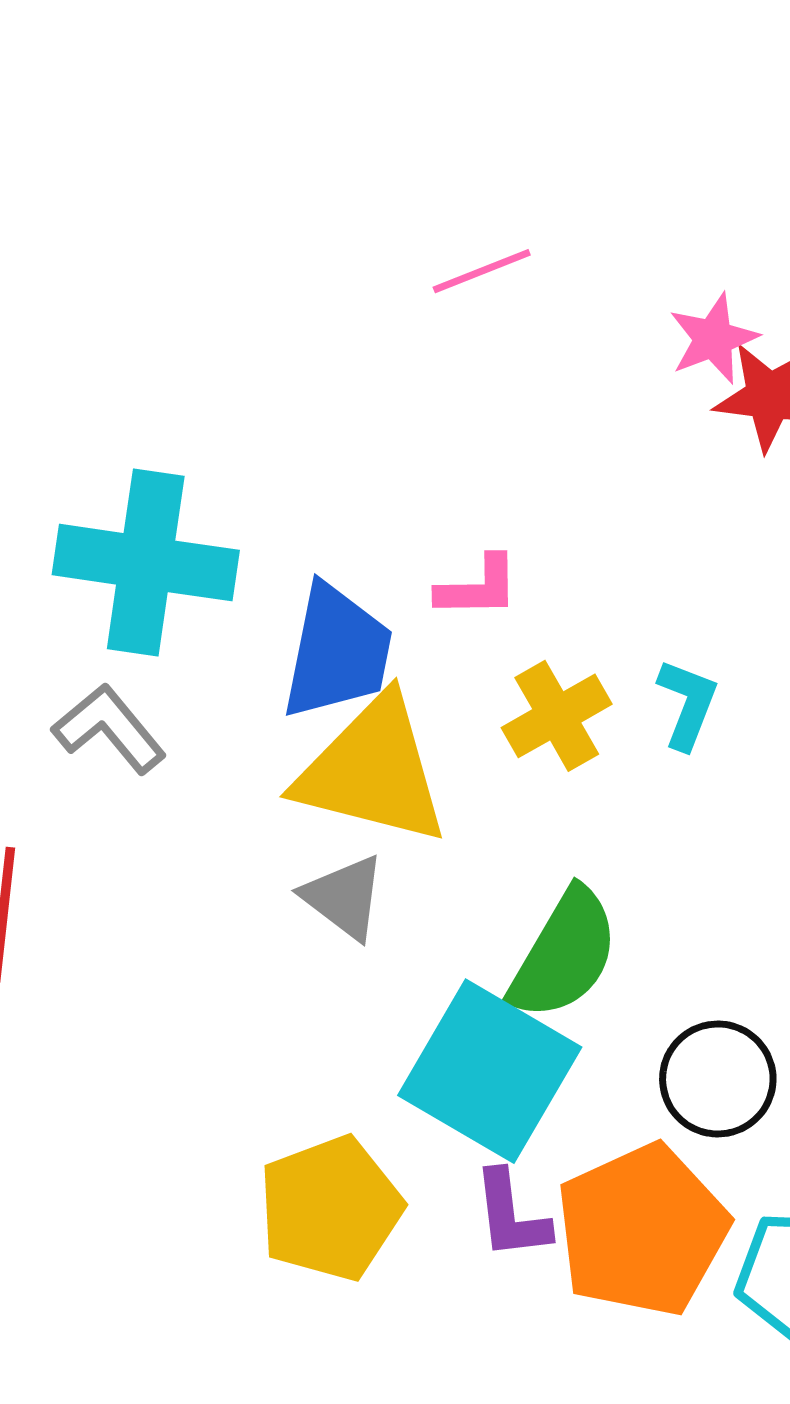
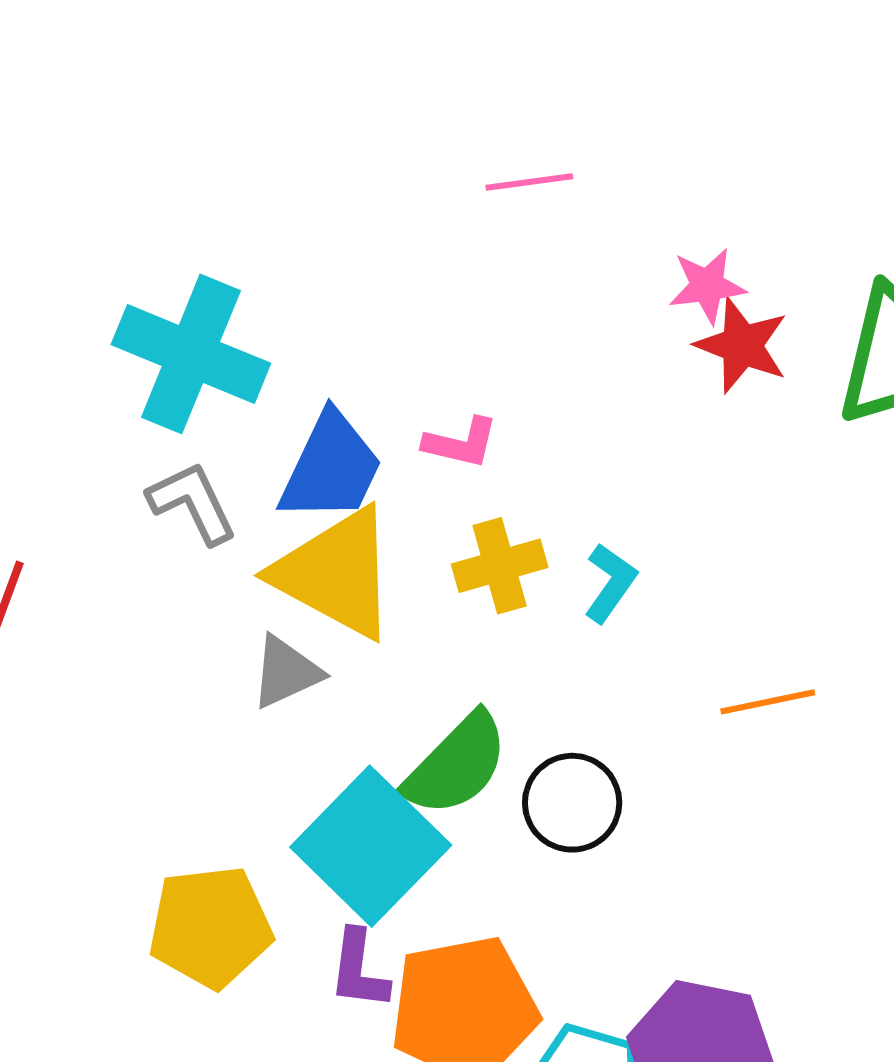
gray L-shape: (109, 729) -> (192, 503), moved
gray triangle: (344, 897) -> (286, 672), turned 44
black circle: (718, 1079) -> (572, 803), moved

